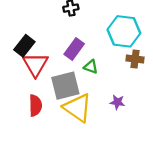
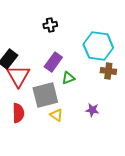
green triangle: (91, 67) -> (68, 78), turned -40
yellow triangle: (77, 108) -> (56, 115), size x0.5

